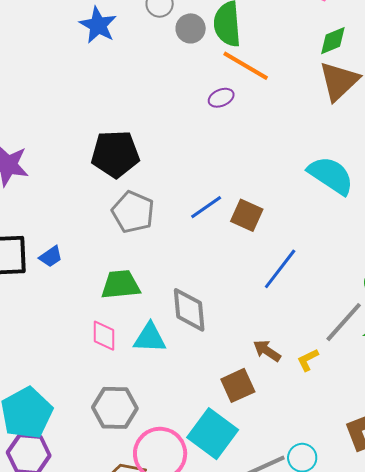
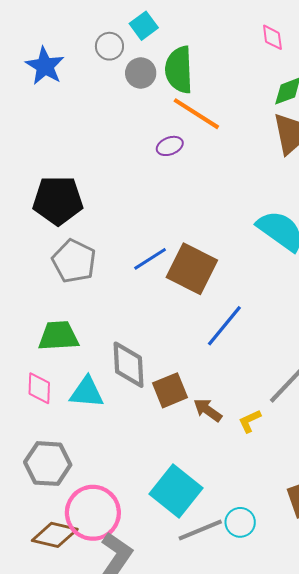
brown square: (247, 215) -> (192, 269), size x1.5
brown square: (238, 385) -> (170, 390), moved
cyan square: (213, 434) -> (176, 491), moved

